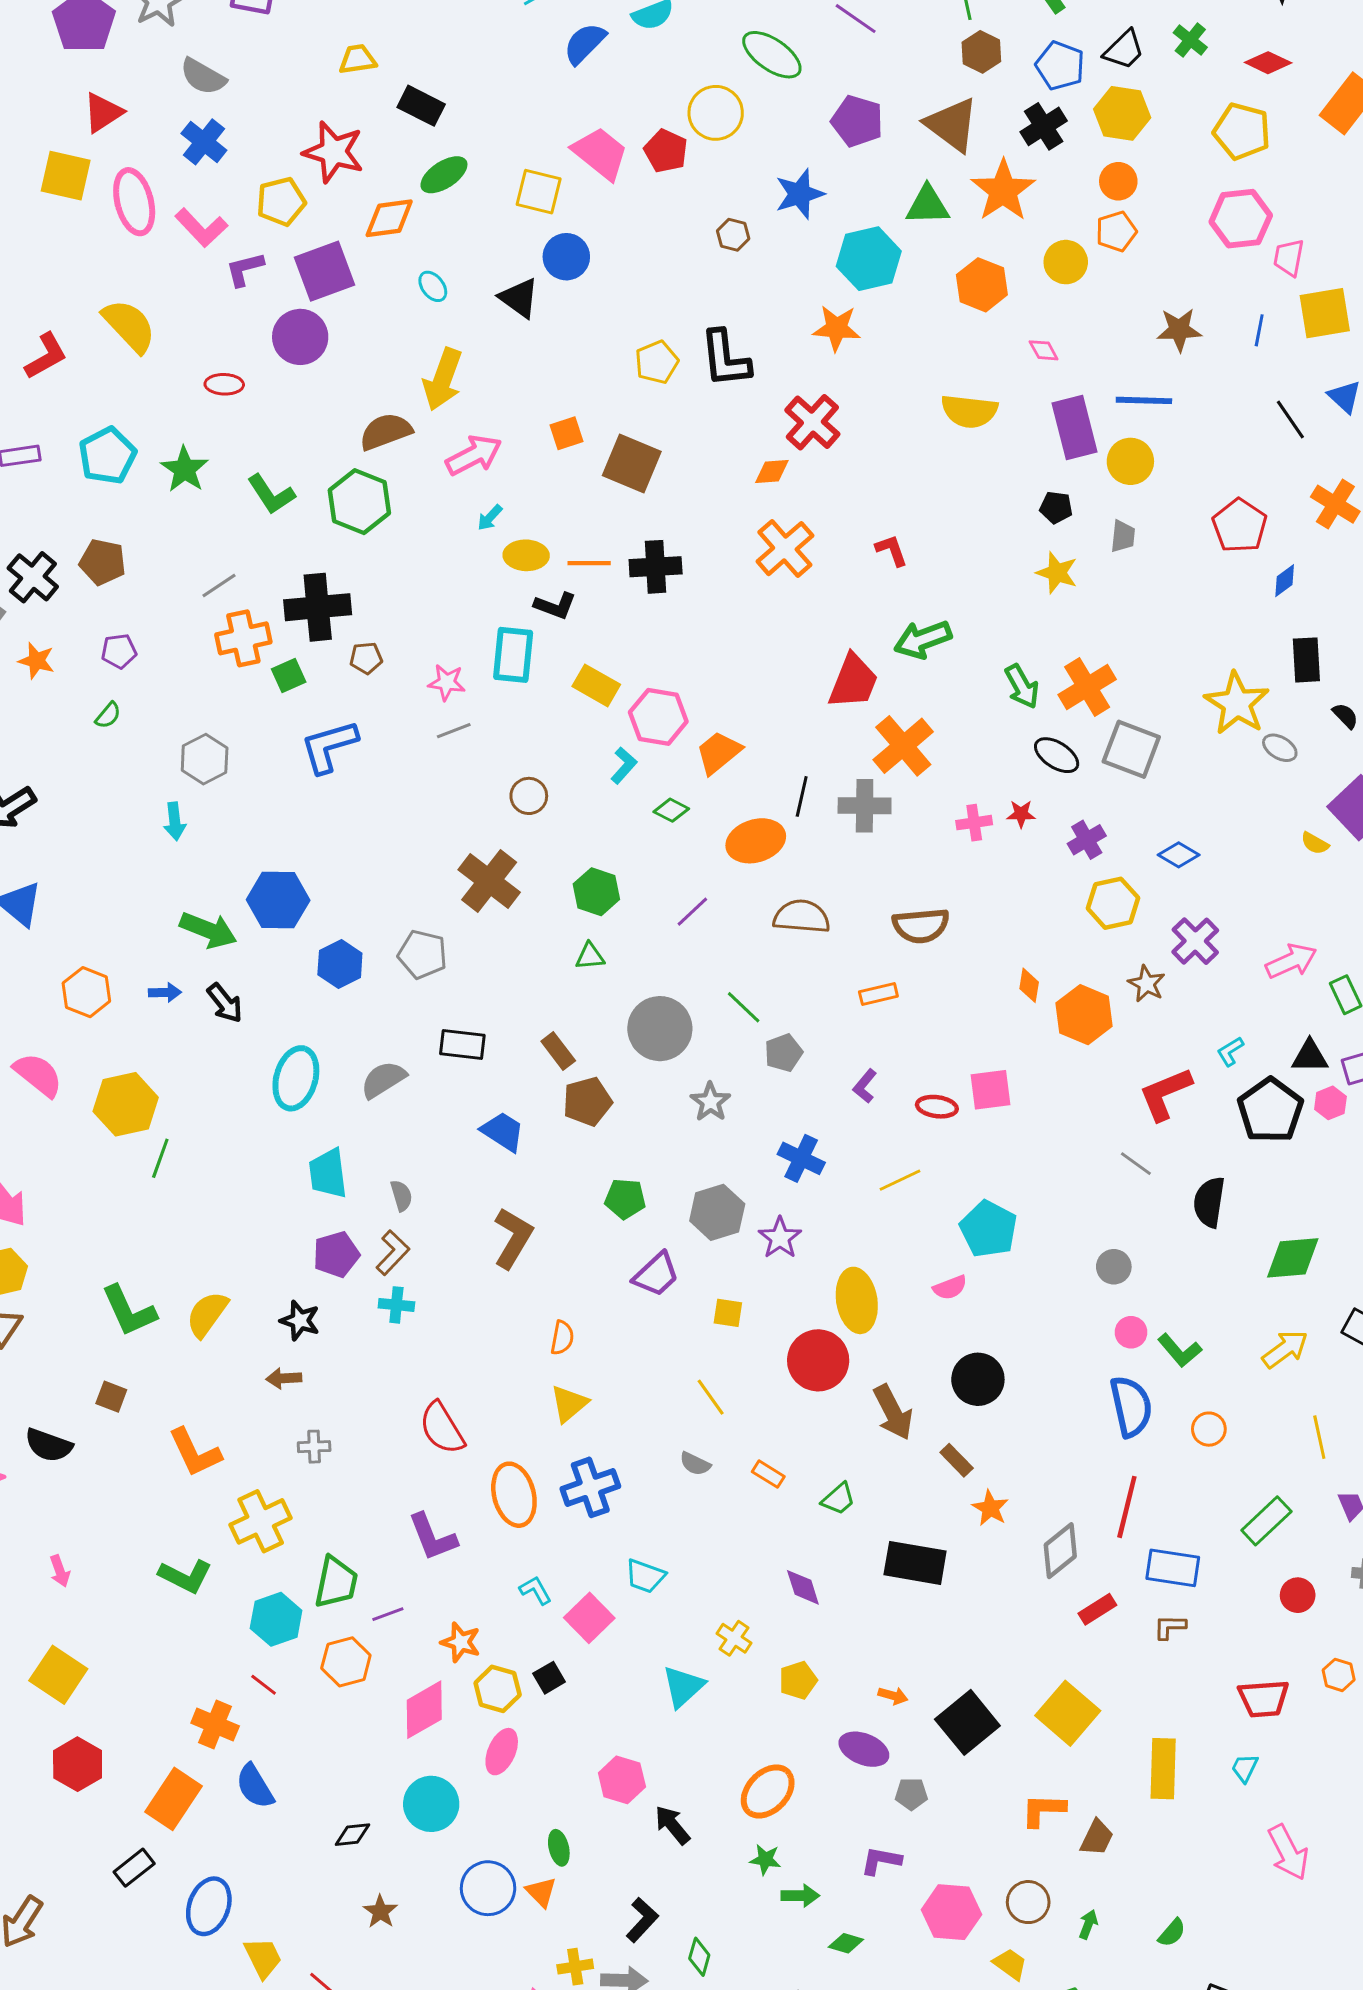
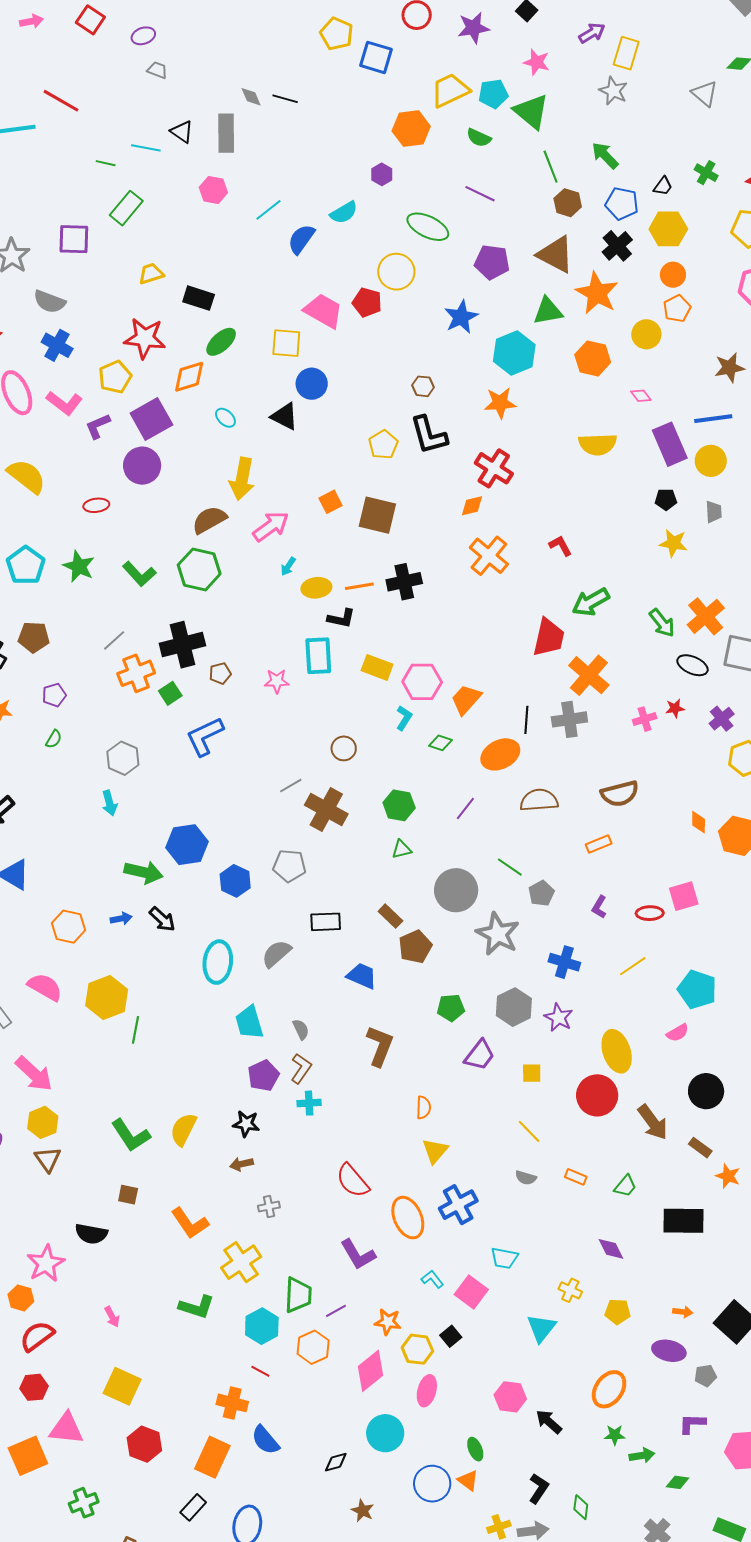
black trapezoid: (1124, 50) -> (663, 186), size x0.7
brown hexagon: (733, 235) -> (423, 386), moved
gray line: (454, 731) -> (291, 786), moved
gray star: (710, 1102) -> (498, 934), size x1.6
yellow pentagon: (798, 1680) -> (618, 1312), turned 30

